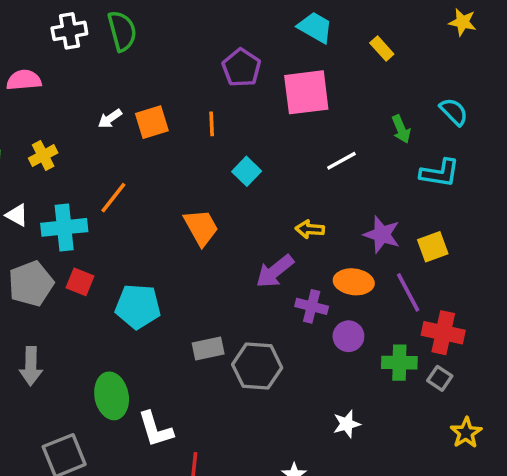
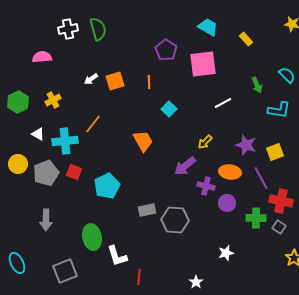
yellow arrow: (310, 229) -> (205, 142), turned -49
cyan pentagon: (138, 306) -> (107, 186), turned -30

